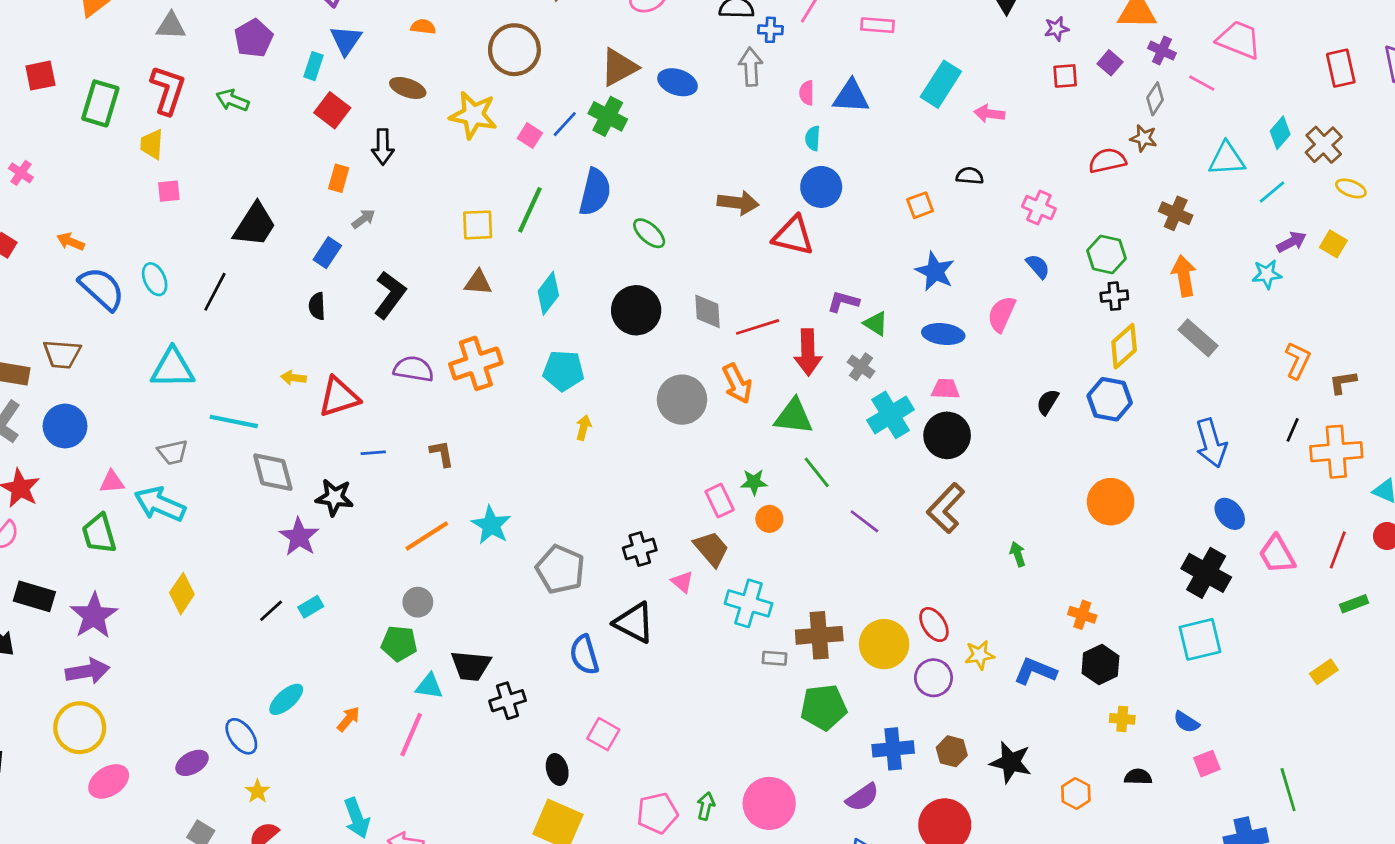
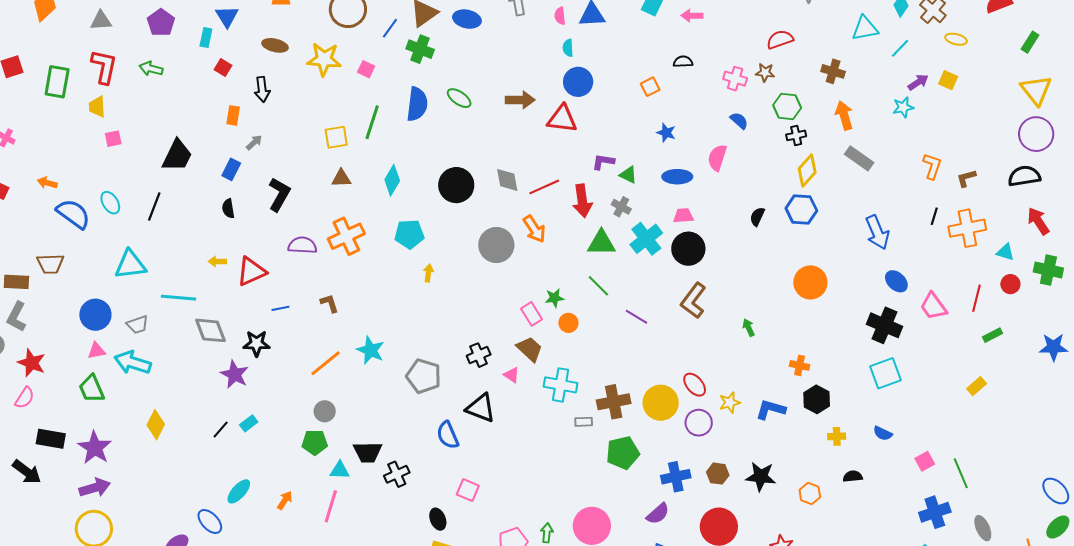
red square: (332, 110) -> (223, 67), size x0.7
blue line: (565, 124) -> (390, 28), moved
brown star: (1144, 138) -> (765, 73), moved
green ellipse: (649, 233) -> (459, 98), moved
blue star: (935, 271) -> (666, 133), size x0.7
green triangle: (794, 417) -> (601, 243), moved
blue circle: (65, 426) -> (95, 315), moved
pink square: (1207, 764) -> (925, 461), moved

